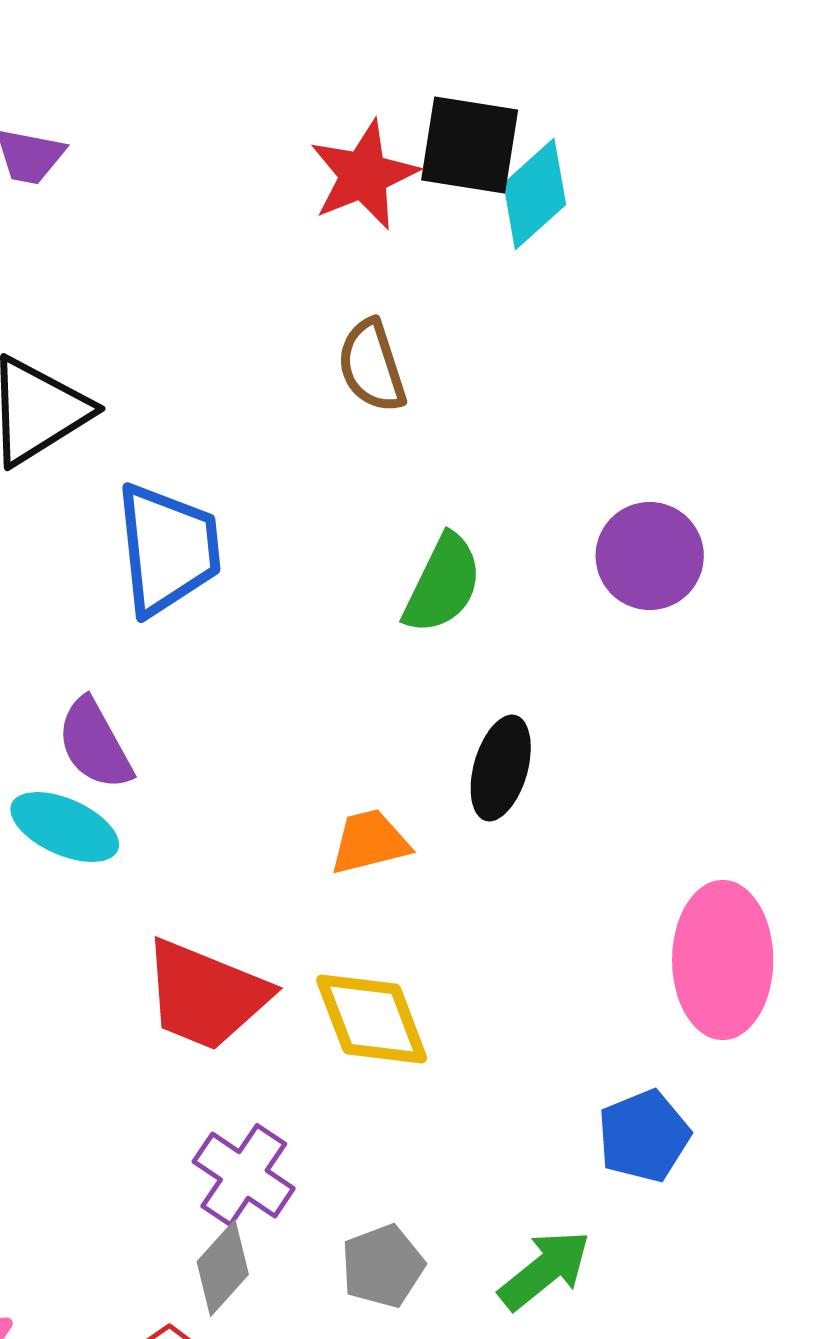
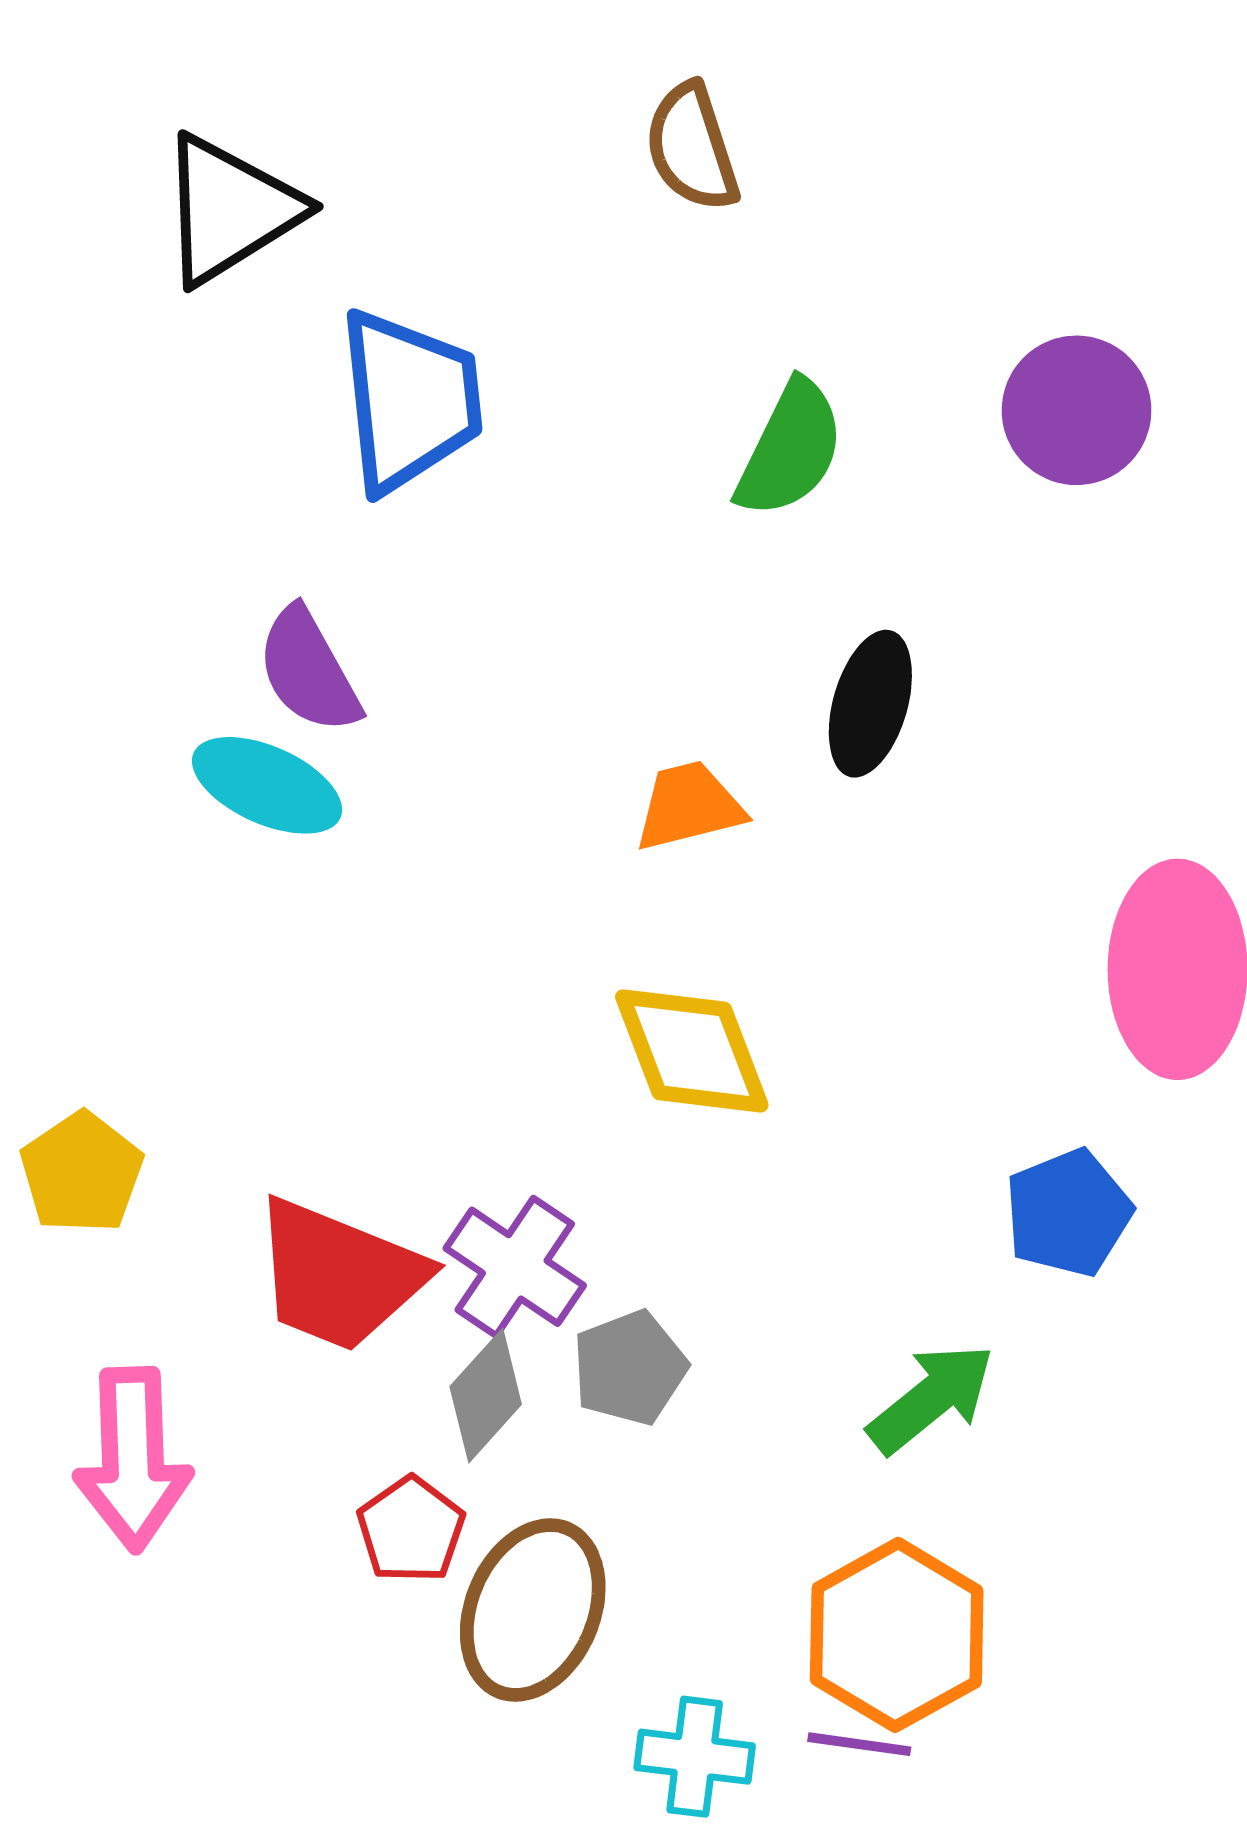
red trapezoid: (206, 995) -> (339, 1275), moved
gray pentagon: (383, 1266) -> (630, 1368), moved

